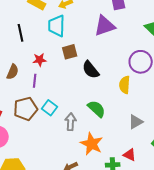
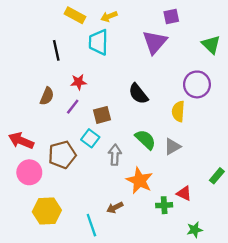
purple triangle: (105, 26) -> (155, 42), turned -30
brown square: (70, 52) -> (102, 115), moved
purple line: (35, 81) -> (73, 107), turned 32
brown pentagon: (26, 109) -> (62, 155), moved
gray triangle: (136, 122) -> (172, 147), moved

